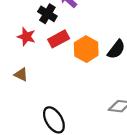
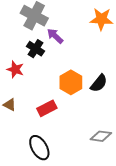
red rectangle: (59, 39) -> (47, 108), moved

